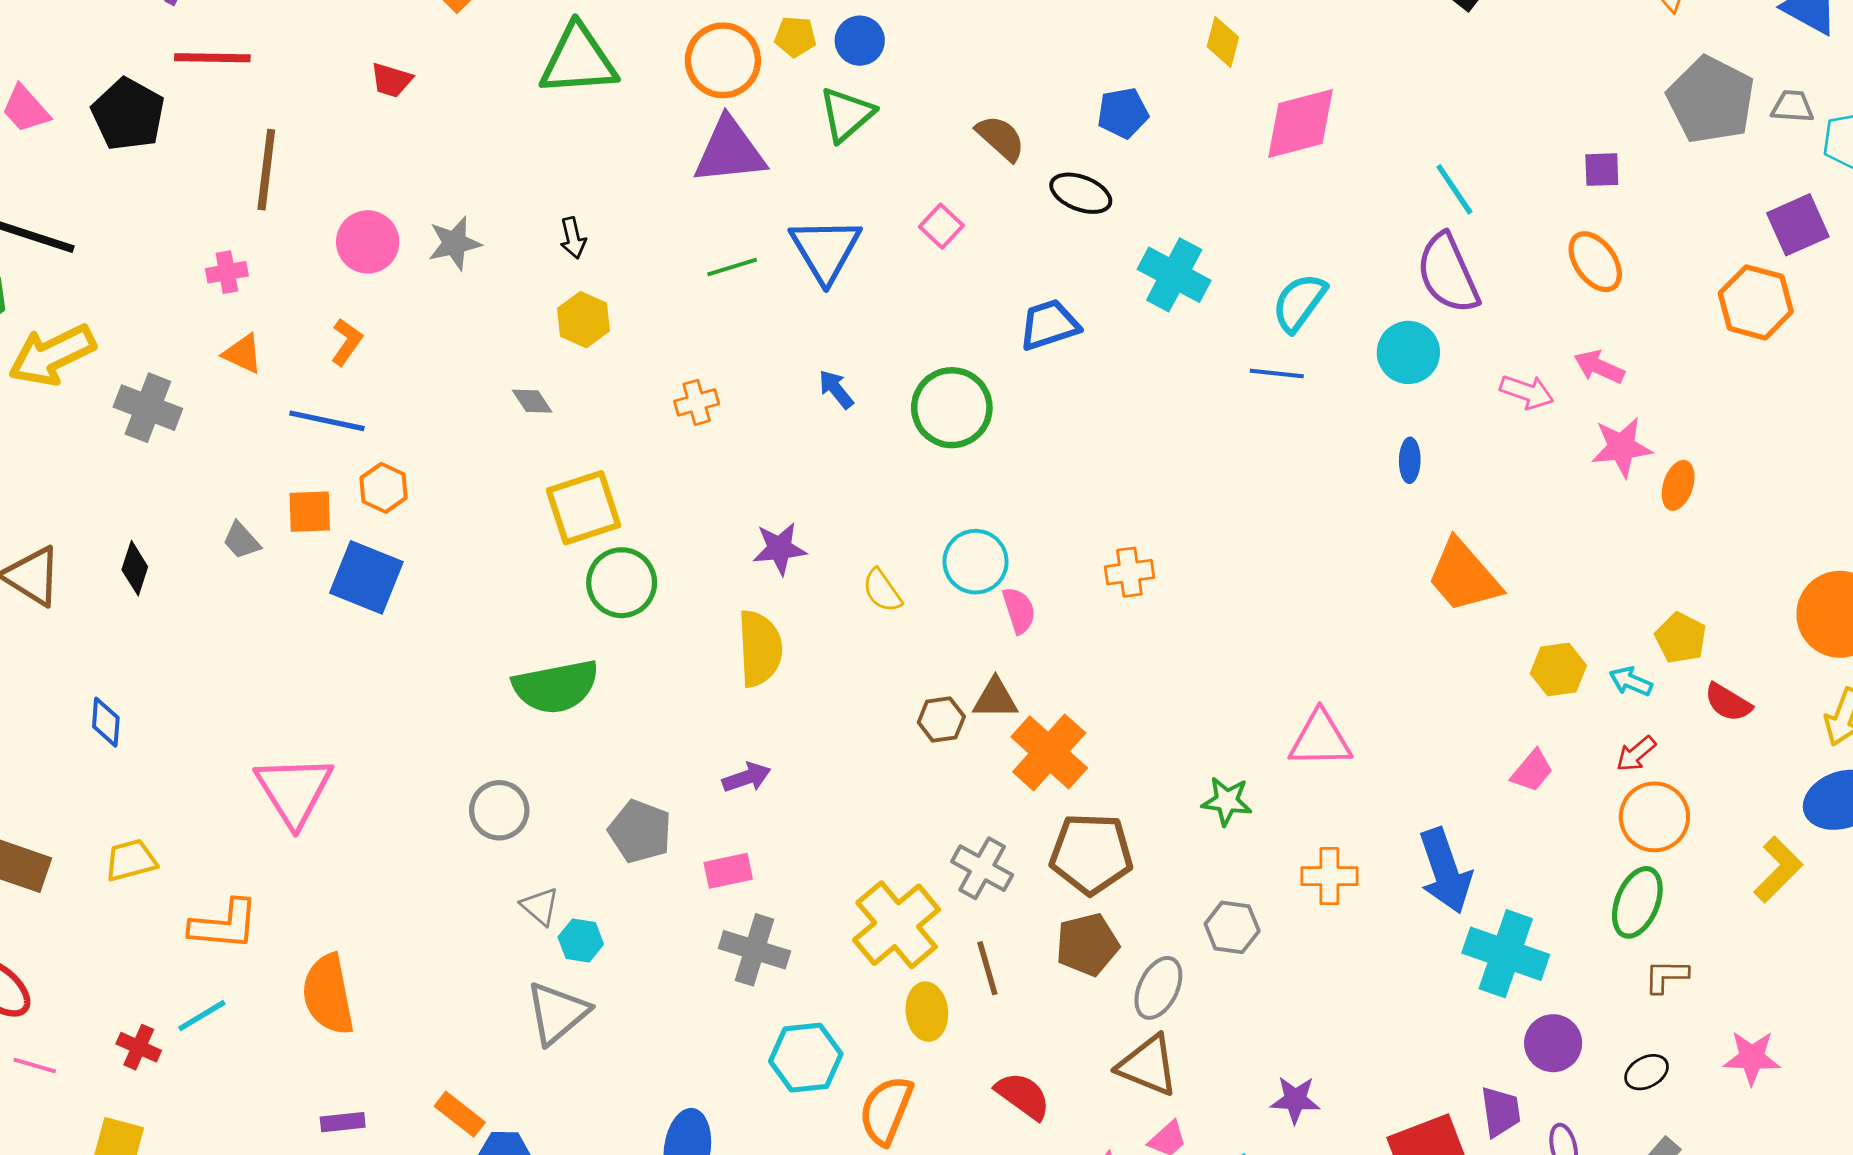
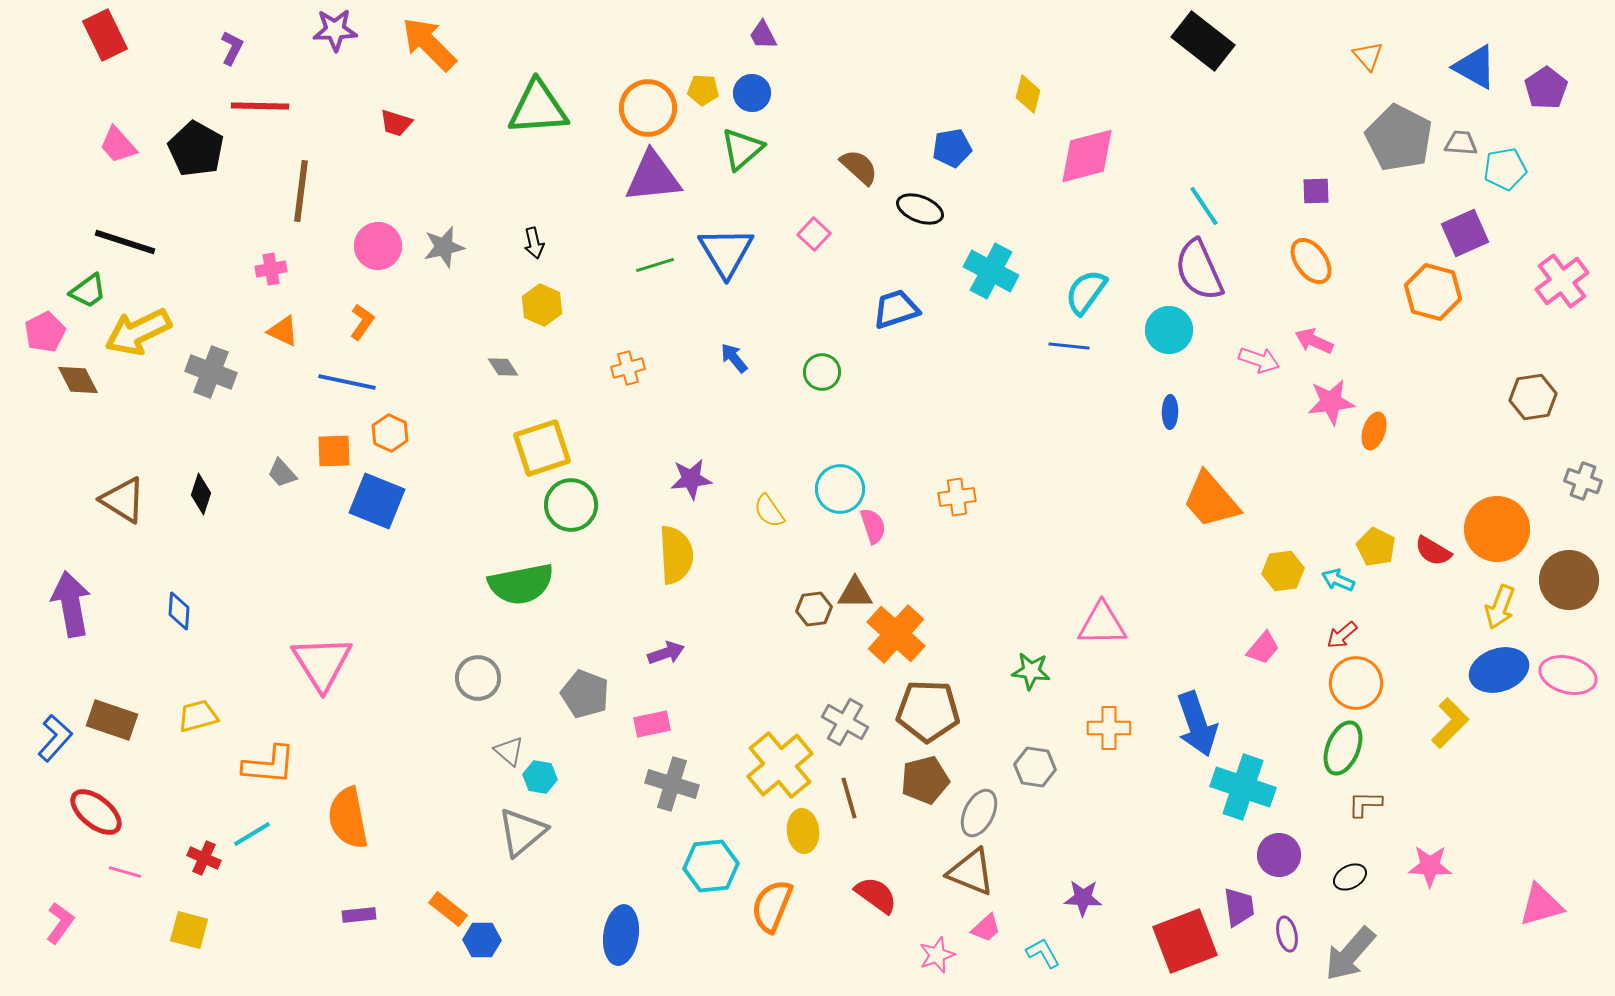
green circle: (952, 408) -> (822, 372), size x0.6
red semicircle: (1728, 702) -> (1433, 551), moved

